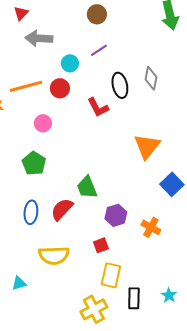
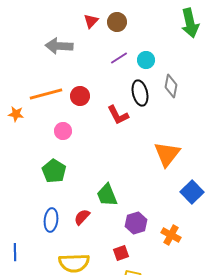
red triangle: (21, 13) -> (91, 21), moved
cyan circle: (70, 63) -> (146, 60), moved
red semicircle: (62, 209) -> (82, 217), size x0.7

